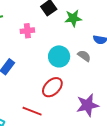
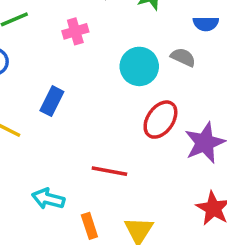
red ellipse: (52, 87) -> (160, 120), moved

